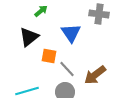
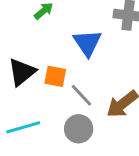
black triangle: (29, 37) -> (22, 72), moved

